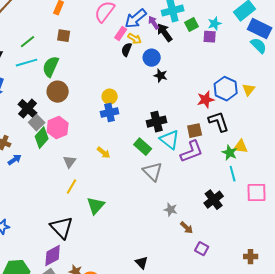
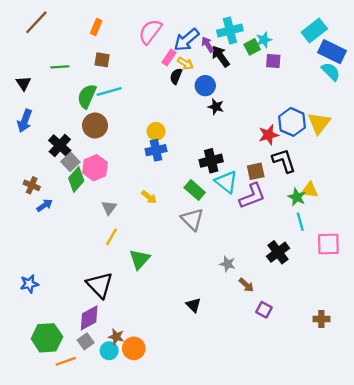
cyan star: (215, 24) -> (264, 40), moved
green line: (28, 42) -> (60, 67), turned 35
cyan line: (27, 63) -> (109, 91), moved
yellow triangle: (249, 90) -> (319, 123), size x1.5
gray triangle: (153, 172) -> (192, 219), moved
black triangle: (142, 263) -> (194, 305), moved

